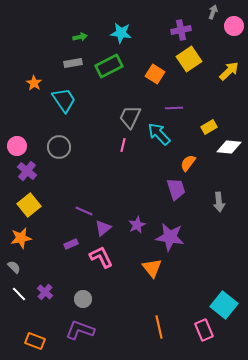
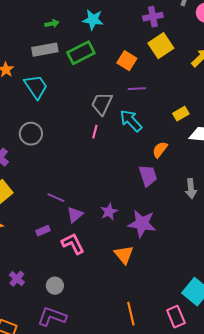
gray rectangle: (73, 63) -> (45, 50), size x1.4
purple line: (174, 108) -> (137, 89), moved

